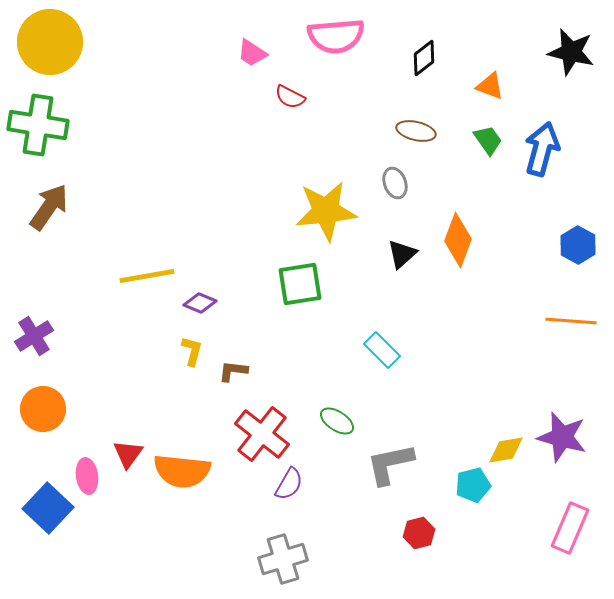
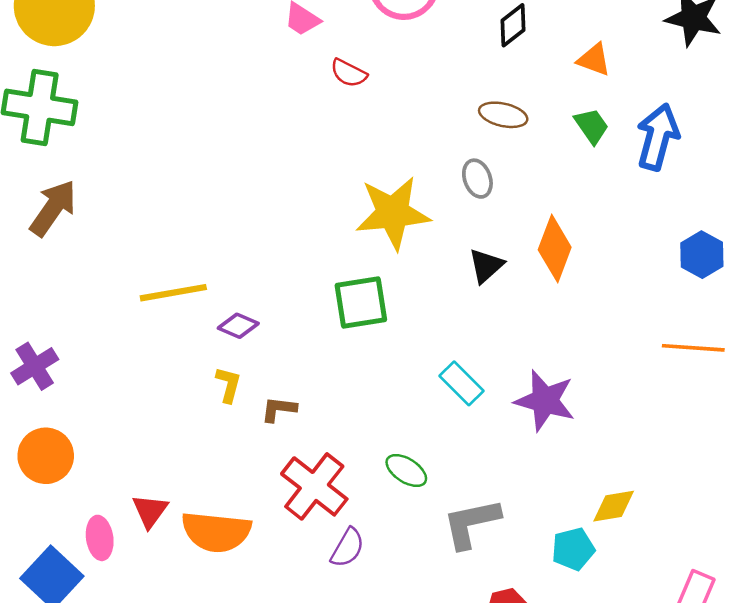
purple star: (562, 437) -> (545, 401), moved

